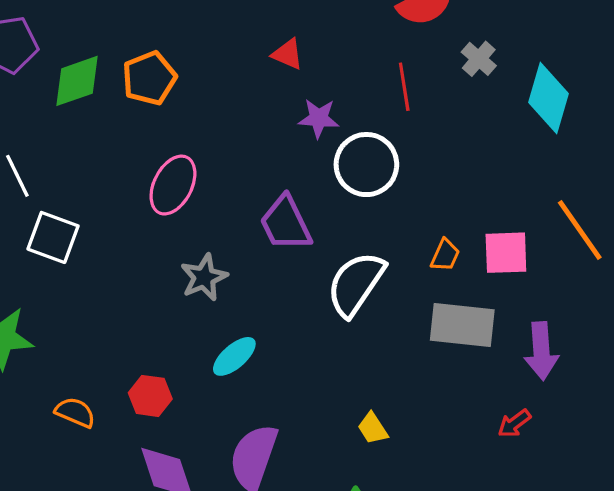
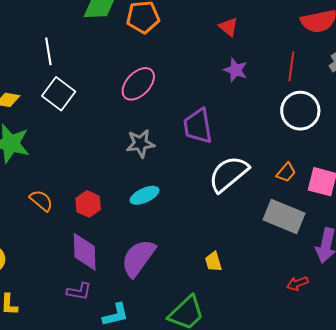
white circle: (366, 165) -> (300, 111), moved

